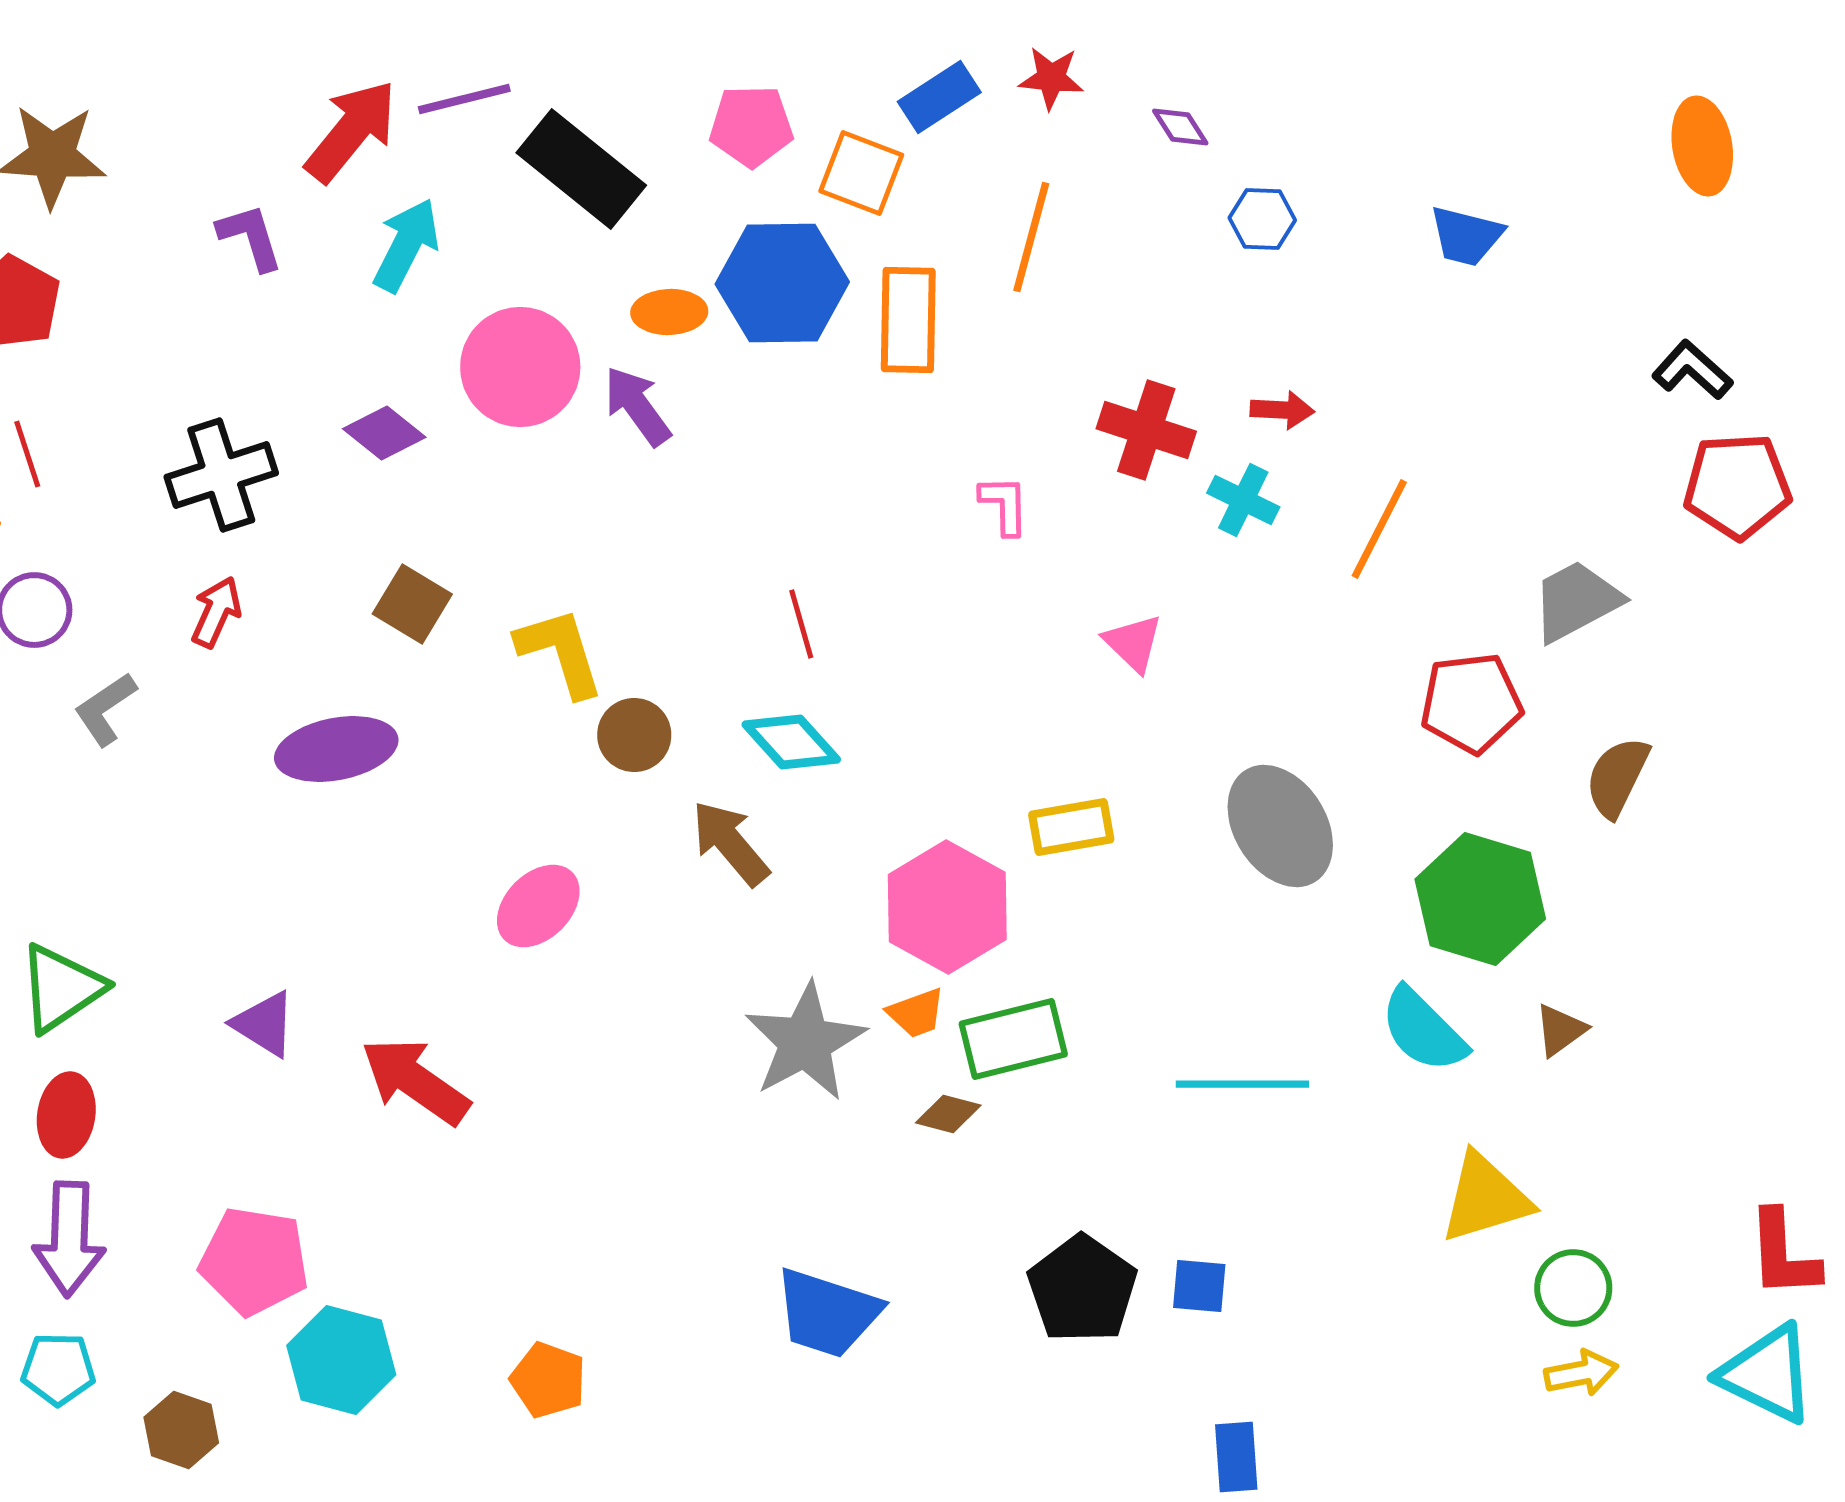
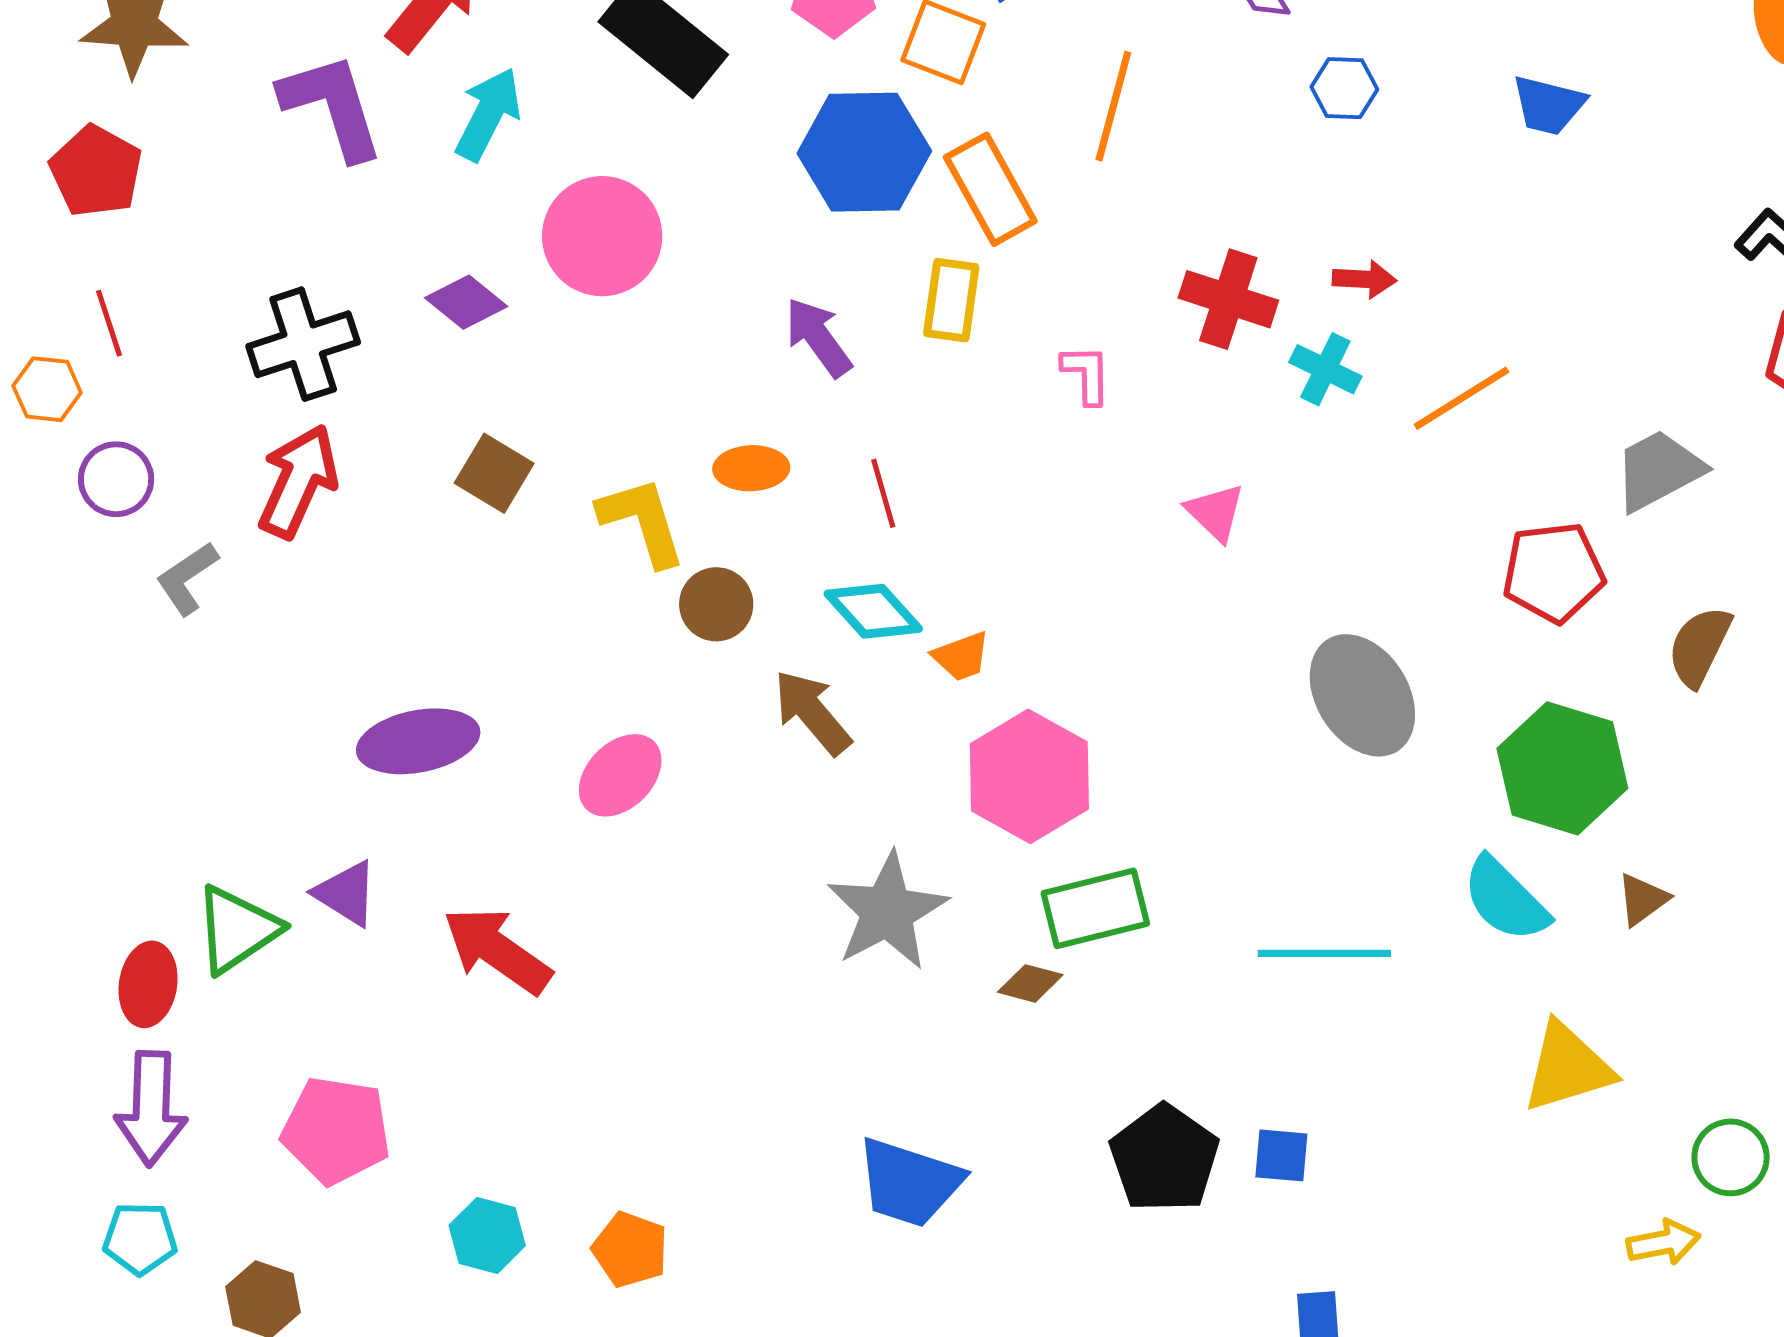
purple L-shape: (250, 237) -> (332, 106), size x1.6
orange ellipse: (669, 312) -> (751, 468), moved
orange rectangle: (908, 320) -> (990, 189), turned -30
purple arrow: (637, 406) -> (818, 337), moved
orange line: (1379, 529) -> (1461, 398), turned 31
red arrow: (216, 612) -> (298, 481), size x1.6
purple ellipse: (336, 749) -> (418, 741), moved
yellow rectangle: (1071, 827) -> (951, 300), moved, turned -72
green triangle: (61, 988) -> (237, 929), moved
orange trapezoid: (916, 1013) -> (961, 656), moved
green circle: (1573, 1288) -> (1731, 1157), moved
cyan hexagon: (341, 1360) -> (487, 1235), moved, size x0.7

